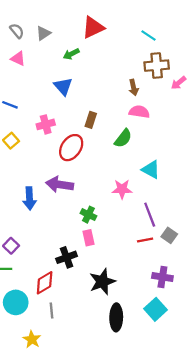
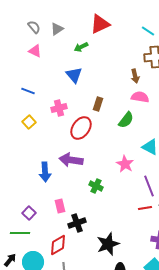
pink star: (122, 189) -> (125, 164), turned 30
pink rectangle: (88, 238) -> (60, 206), moved

